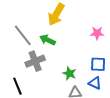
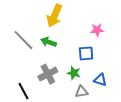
gray cross: (35, 61) -> (48, 74), moved
blue square: (98, 64) -> (86, 53), moved

